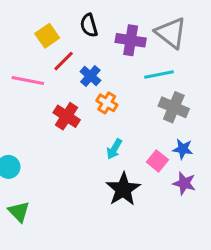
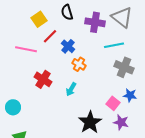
red cross: (67, 116) -> (43, 79), moved
cyan arrow: (114, 149) -> (71, 89), moved
purple star: (184, 183) -> (121, 122), moved

